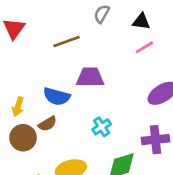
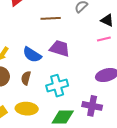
brown semicircle: (48, 124) -> (26, 78), moved, turned 120
cyan cross: (102, 127) -> (57, 86), size x1.5

